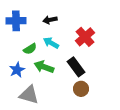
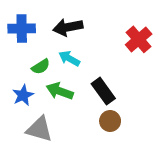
black arrow: (50, 20) -> (68, 27), size x1.5
red cross: (85, 37) -> (139, 39), moved

